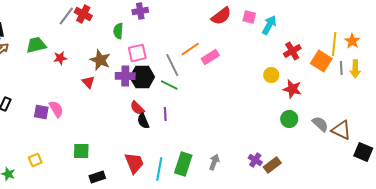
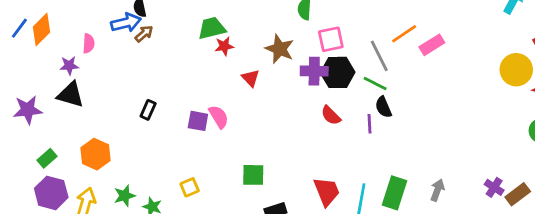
green trapezoid: (36, 45) -> (212, 28), moved
yellow circle: (271, 75) -> (516, 70), size x1.5
red triangle: (88, 82) -> (251, 78), moved
black semicircle: (143, 121) -> (383, 107), moved

